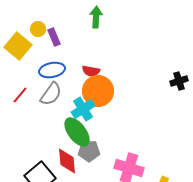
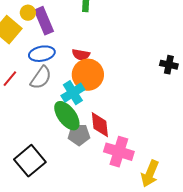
purple rectangle: (54, 37) -> (44, 21), size x1.5
black cross: (179, 81) -> (169, 65), turned 30
red diamond: (67, 161) -> (100, 125), moved

